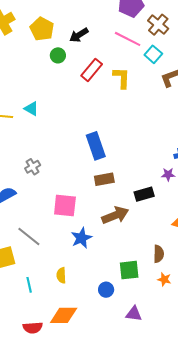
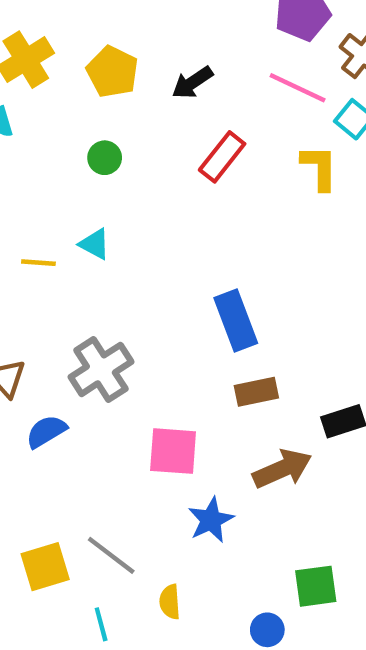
green circle: (58, 55) -> (105, 158), moved
yellow L-shape: (122, 78) -> (319, 168), moved
gray cross: (33, 167) -> (101, 369), size x1.8
gray line: (29, 237) -> (111, 555), moved

